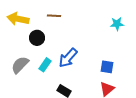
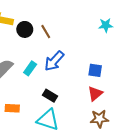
brown line: (54, 16) -> (46, 32), moved, turned 56
black circle: (37, 38) -> (25, 29), moved

